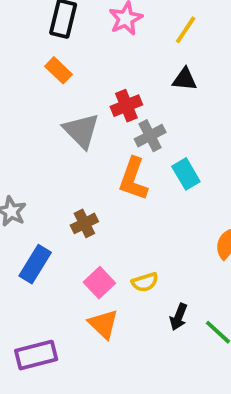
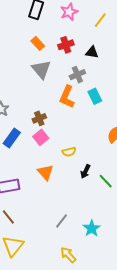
orange rectangle: (59, 70) -> (38, 43), moved
black triangle: (185, 79) -> (92, 52), moved
red cross: (126, 106) -> (66, 45), moved
pink square: (99, 283) -> (41, 137), moved

